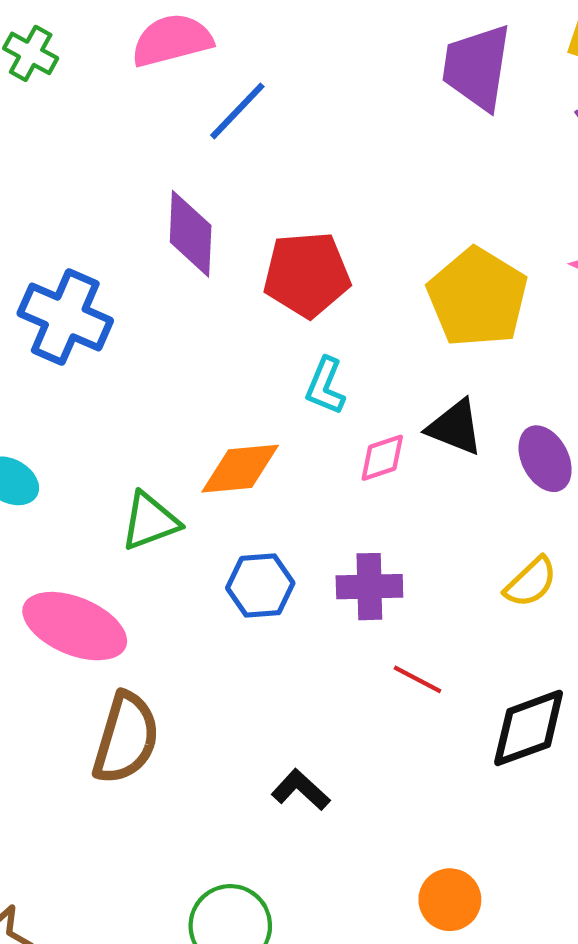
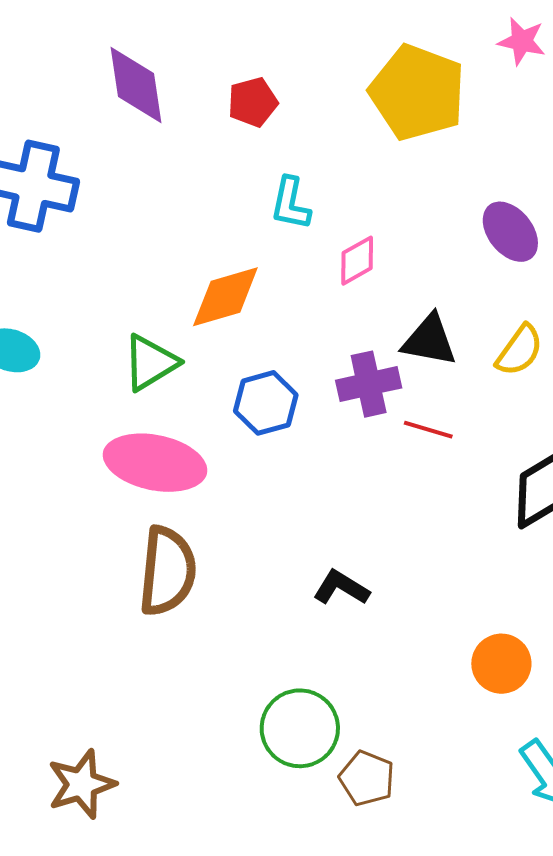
red pentagon: (307, 274) -> (253, 102), size x0.6
black triangle: (455, 427) -> (429, 340), moved
pink ellipse: (75, 626) -> (155, 463), moved
red line: (418, 679) -> (428, 430), moved

